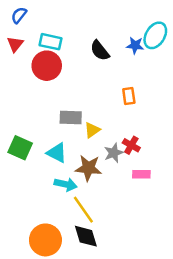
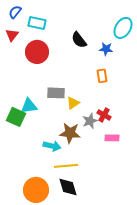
cyan rectangle: (51, 42) -> (37, 23), moved
blue star: (135, 45) -> (106, 49), moved
cyan triangle: (57, 153) -> (29, 106), moved, turned -36
yellow line: (83, 210) -> (66, 166), turned -60

